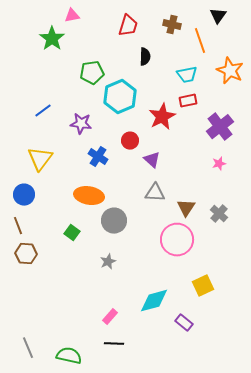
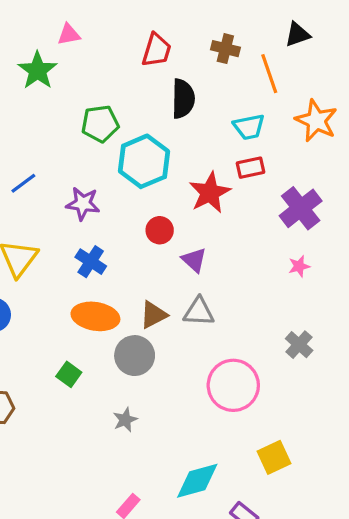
black triangle: (218, 16) -> (297, 34), turned 36
black semicircle: (145, 57) -> (183, 99), size x1.4
blue cross: (98, 157) -> (91, 262), moved
brown triangle: (186, 208) -> (153, 315), moved, turned 30

